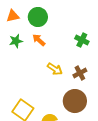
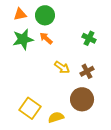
green star: (16, 41) -> (23, 39), size x1.5

